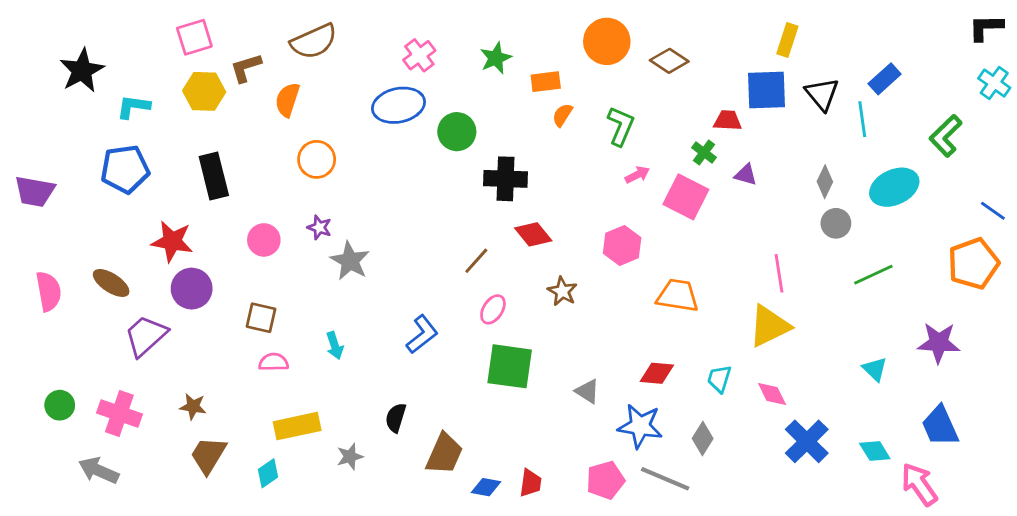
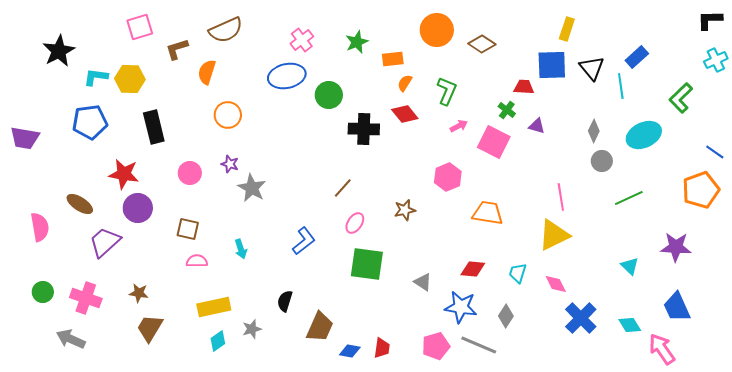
cyan cross: (994, 83) -> (716, 60), turned 30
yellow hexagon: (204, 91) -> (130, 79), moved
red diamond: (533, 234) -> (405, 114), moved
pink semicircle: (49, 291) -> (40, 227), moved
brown star: (562, 291) -> (405, 210), turned 30
cyan diamond: (268, 473) -> (218, 341), moved

